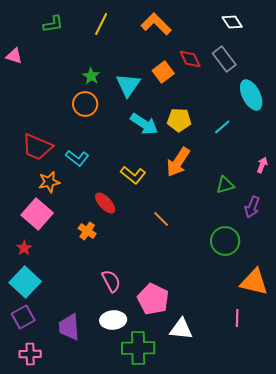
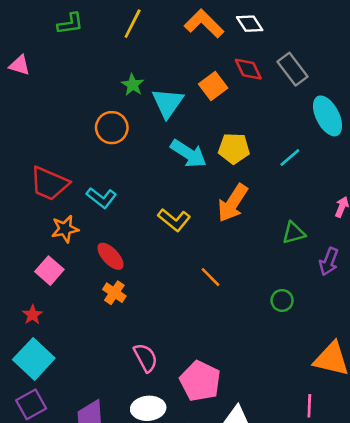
white diamond: (232, 22) -> (250, 24), moved
green star: (91, 76) -> (133, 85), moved
red ellipse: (105, 203) -> (110, 256), moved
pink square: (37, 214) -> (49, 271), size x0.7
green circle: (225, 241) -> (282, 300), moved, size x0.6

